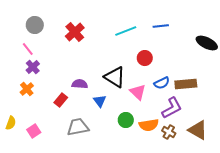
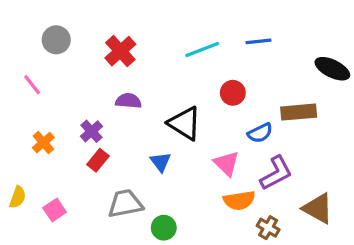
pink line: (28, 49) -> (32, 85), moved
purple cross: (33, 67) -> (92, 131), moved
purple semicircle: (80, 84) -> (128, 101), moved
brown rectangle: (186, 84) -> (299, 112), moved
pink triangle: (138, 92) -> (226, 163), moved
green circle: (126, 120) -> (164, 228), moved
brown cross: (169, 132) -> (268, 228), moved

